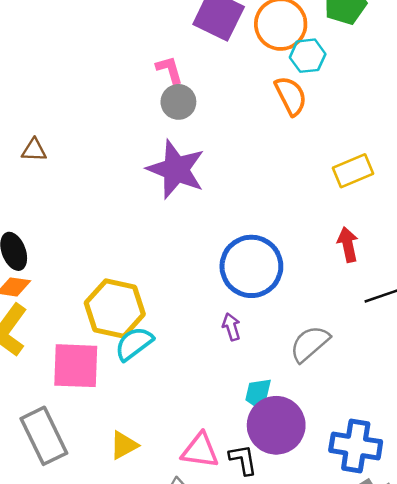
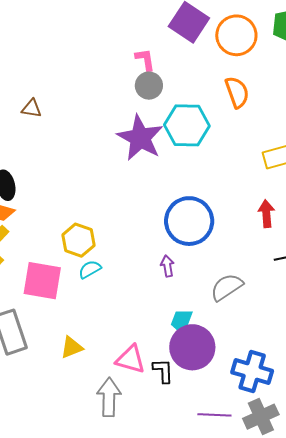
cyan hexagon: (308, 56) -> (187, 125), moved, size x1.6
yellow hexagon: (115, 309) -> (78, 240), size x0.7
cyan semicircle: (134, 344) -> (90, 269), size x0.7

